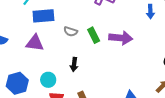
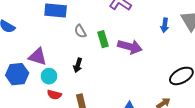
gray semicircle: (71, 31) -> (80, 31), turned 32
purple triangle: (35, 43) -> (38, 57), moved

